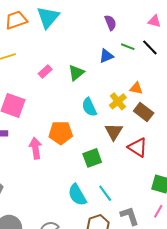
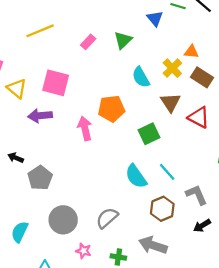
blue triangle: (106, 56) -> (155, 19), turned -42

